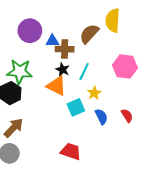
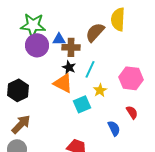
purple circle: (30, 31) -> (37, 45), moved
pink hexagon: (125, 66) -> (131, 78), moved
green star: (20, 72) -> (33, 25), moved
blue semicircle: (101, 117) -> (114, 128), moved

